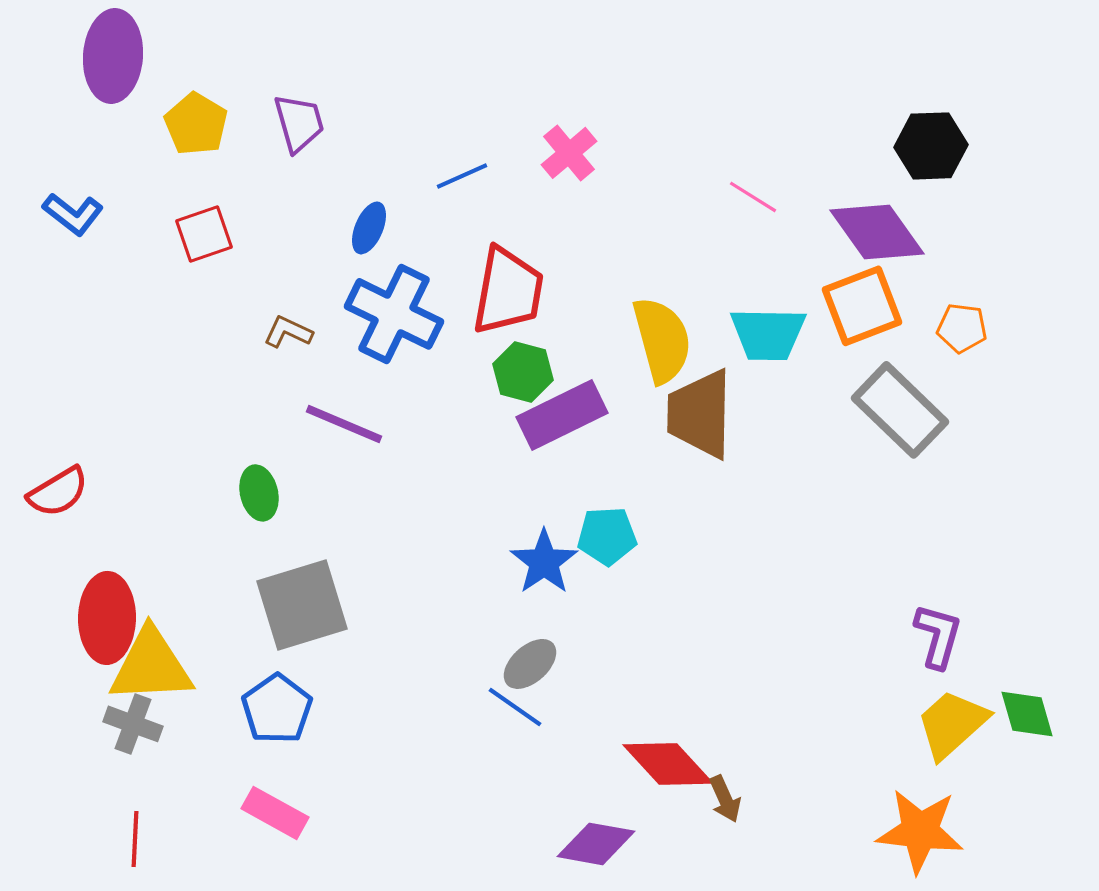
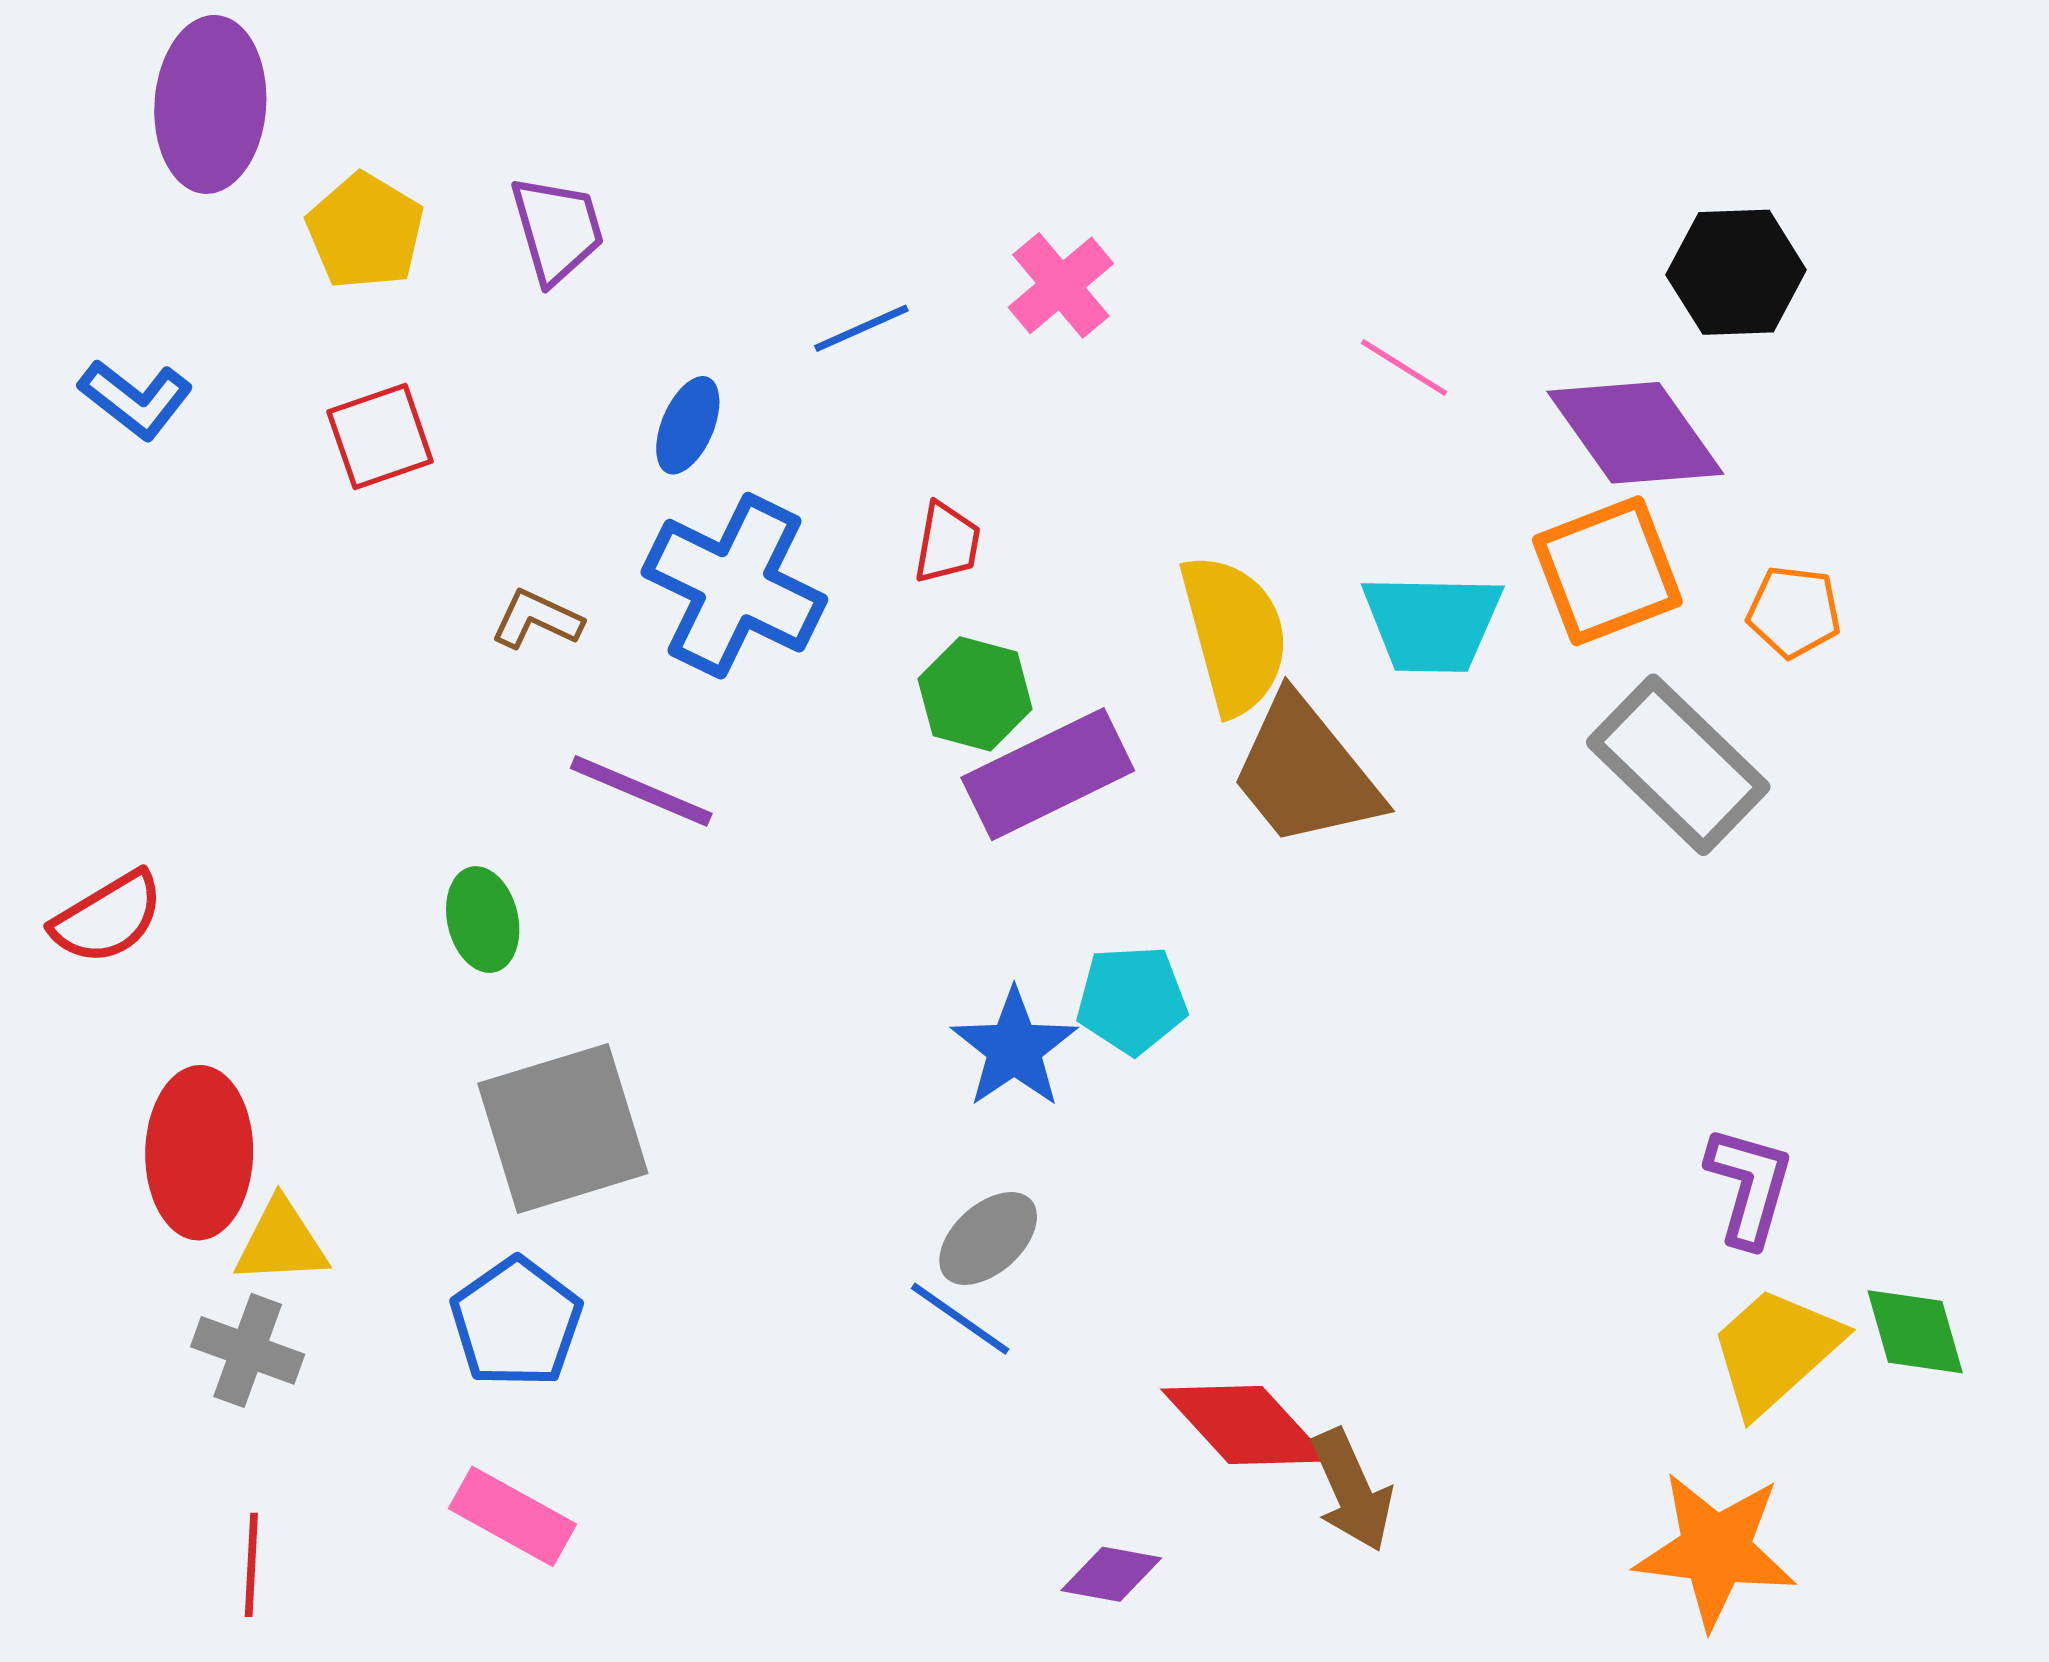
red trapezoid: (508, 291) -> (947, 543), size x0.5
brown trapezoid: (700, 414) -> (1305, 772), turned -40
yellow triangle: (151, 666) -> (281, 1242), size x0.6
brown arrow: (725, 799) -> (1352, 1490), size x1.4
purple diamond: (596, 844) -> (1111, 1574), size x0.7

